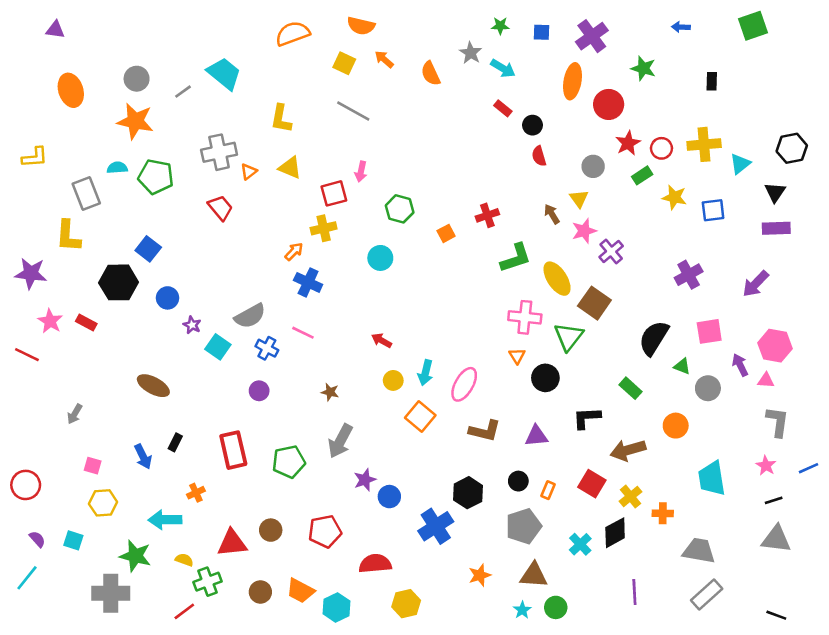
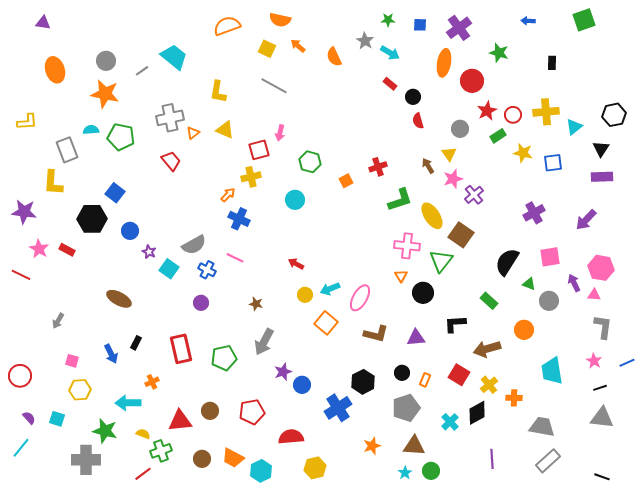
cyan arrow: (425, 373) -> (330, 289), turned 54

